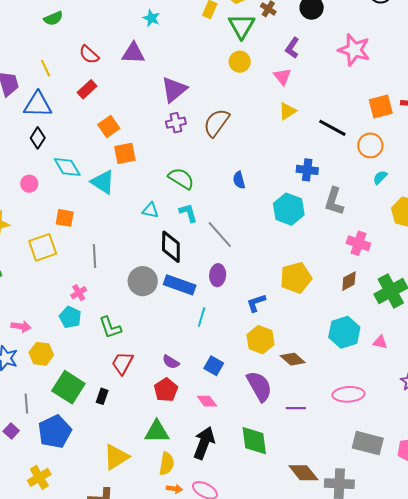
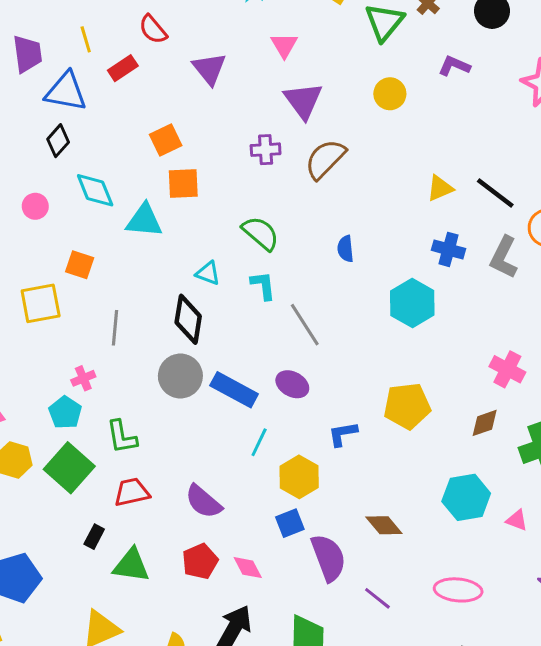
purple L-shape: (292, 48) -> (454, 66), turned 70
purple triangle: (133, 53) -> (209, 69), moved, turned 40
yellow circle: (240, 62) -> (390, 94), moved
pink triangle: (282, 77) -> (284, 45), moved
red rectangle: (87, 89) -> (123, 68), moved
purple triangle: (174, 90) -> (303, 101), moved, turned -36
yellow triangle: (287, 111) -> (440, 188), moved
cyan triangle: (103, 182) -> (144, 220), turned -36
gray L-shape: (334, 201) -> (504, 257), moved
black diamond: (171, 247) -> (188, 319), moved
purple ellipse: (218, 275) -> (292, 384), turned -75
yellow hexagon: (261, 340) -> (299, 477), moved
purple semicircle: (171, 362) -> (203, 502), size x1.5
red trapezoid: (122, 363) -> (132, 492), turned 40
blue square: (214, 366) -> (290, 523), moved, turned 30
green square: (68, 387) -> (69, 468), moved
red pentagon: (166, 390) -> (200, 561), moved
purple line: (296, 408) -> (377, 598), turned 30
green triangle: (157, 432) -> (131, 565), moved

